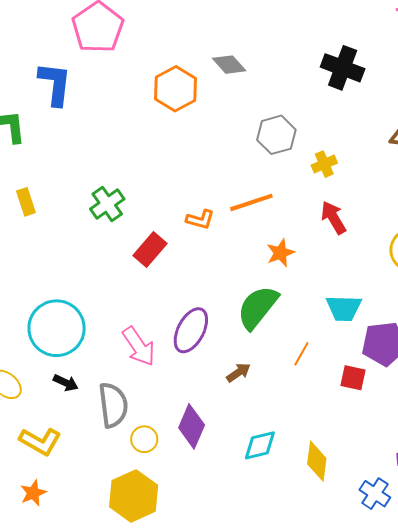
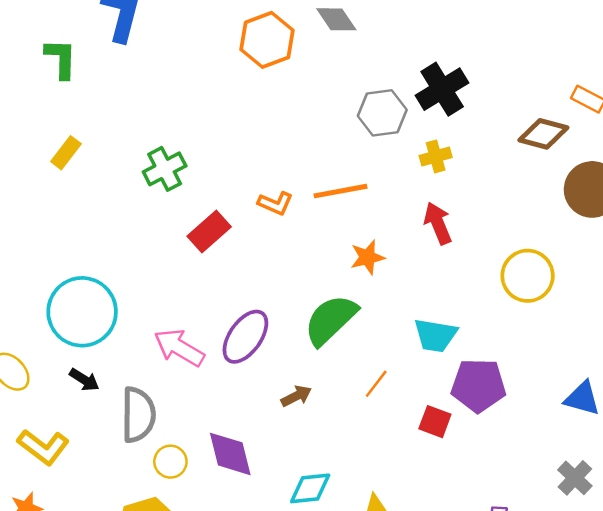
black cross: (343, 68) -> (442, 89), moved, turned 30
yellow rectangle: (26, 202) -> (66, 153), turned 48
pink arrow: (139, 346) -> (179, 348), turned 147
purple diamond: (192, 426) -> (230, 454), turned -45

